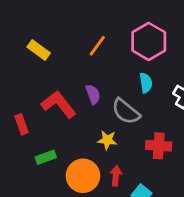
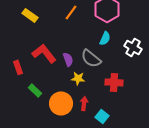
cyan semicircle: (146, 83) -> (105, 38), turned 32
purple semicircle: (93, 94) -> (68, 59), moved
green rectangle: (46, 157) -> (35, 90), turned 64

